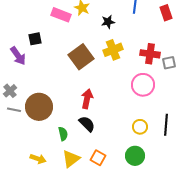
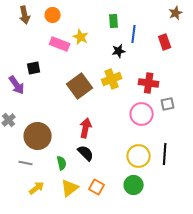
black star: (108, 22) -> (119, 51), moved
gray square: (169, 63) -> (168, 104), moved
gray line: (14, 110) -> (26, 163), moved
yellow circle: (140, 127) -> (139, 156), size x1.5
yellow arrow: (38, 159) -> (37, 188), turned -56

